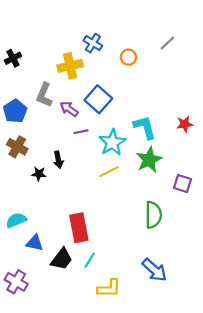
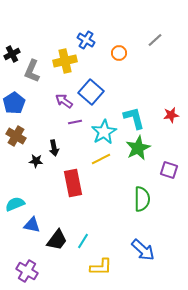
gray L-shape: (44, 95) -> (32, 71), moved
red rectangle: (79, 228) -> (73, 183), moved
purple cross: (16, 282) -> (27, 271), moved

